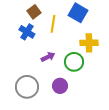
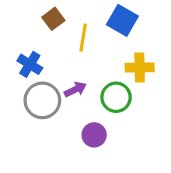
blue cross: (27, 32) -> (30, 64), moved
gray circle: (27, 87) -> (42, 100), moved

